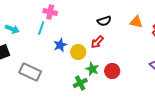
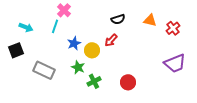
pink cross: (50, 12) -> (64, 10), turned 32
green star: (92, 69) -> (78, 67), moved
red circle: (112, 71) -> (128, 82), moved

